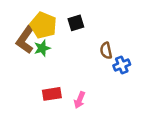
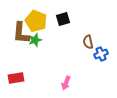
brown L-shape: (25, 40) -> (21, 33), turned -30
red rectangle: (52, 94) -> (16, 78), moved

